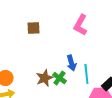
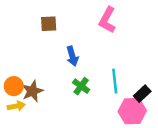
blue arrow: (71, 63) -> (72, 56), moved
brown star: (44, 78) -> (32, 91), moved

